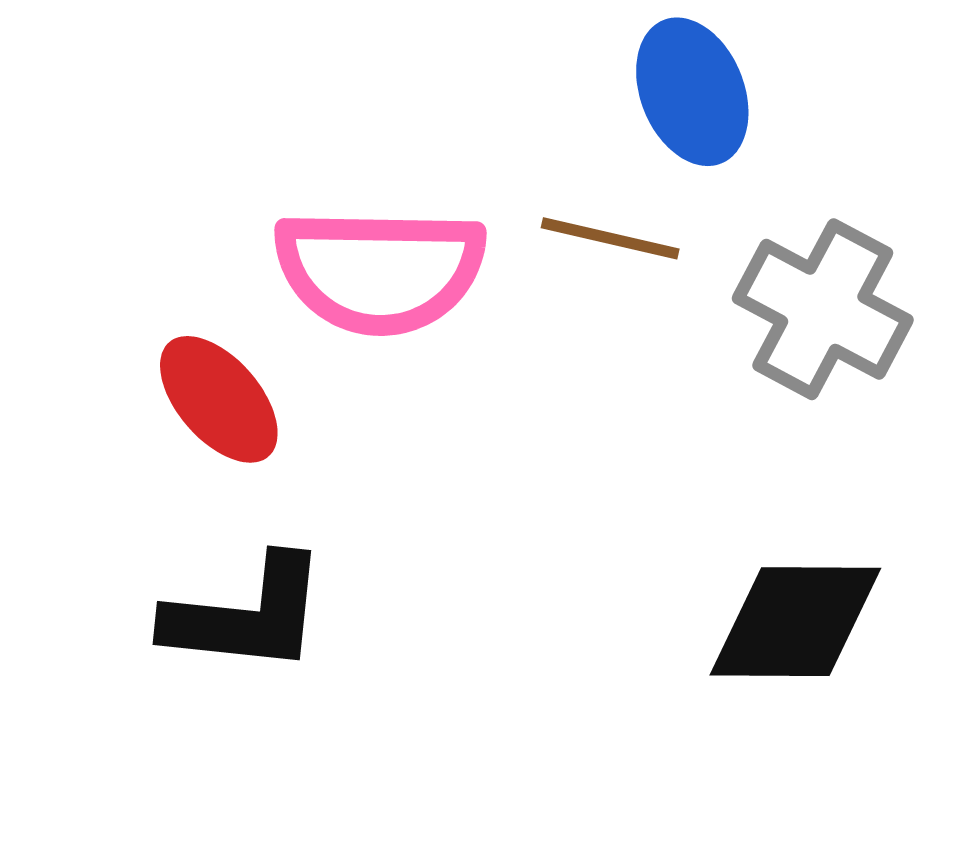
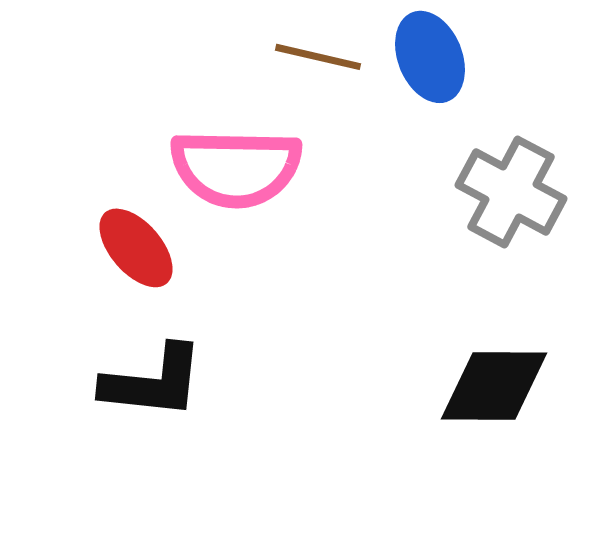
brown line: (610, 238) -> (318, 57), moved

